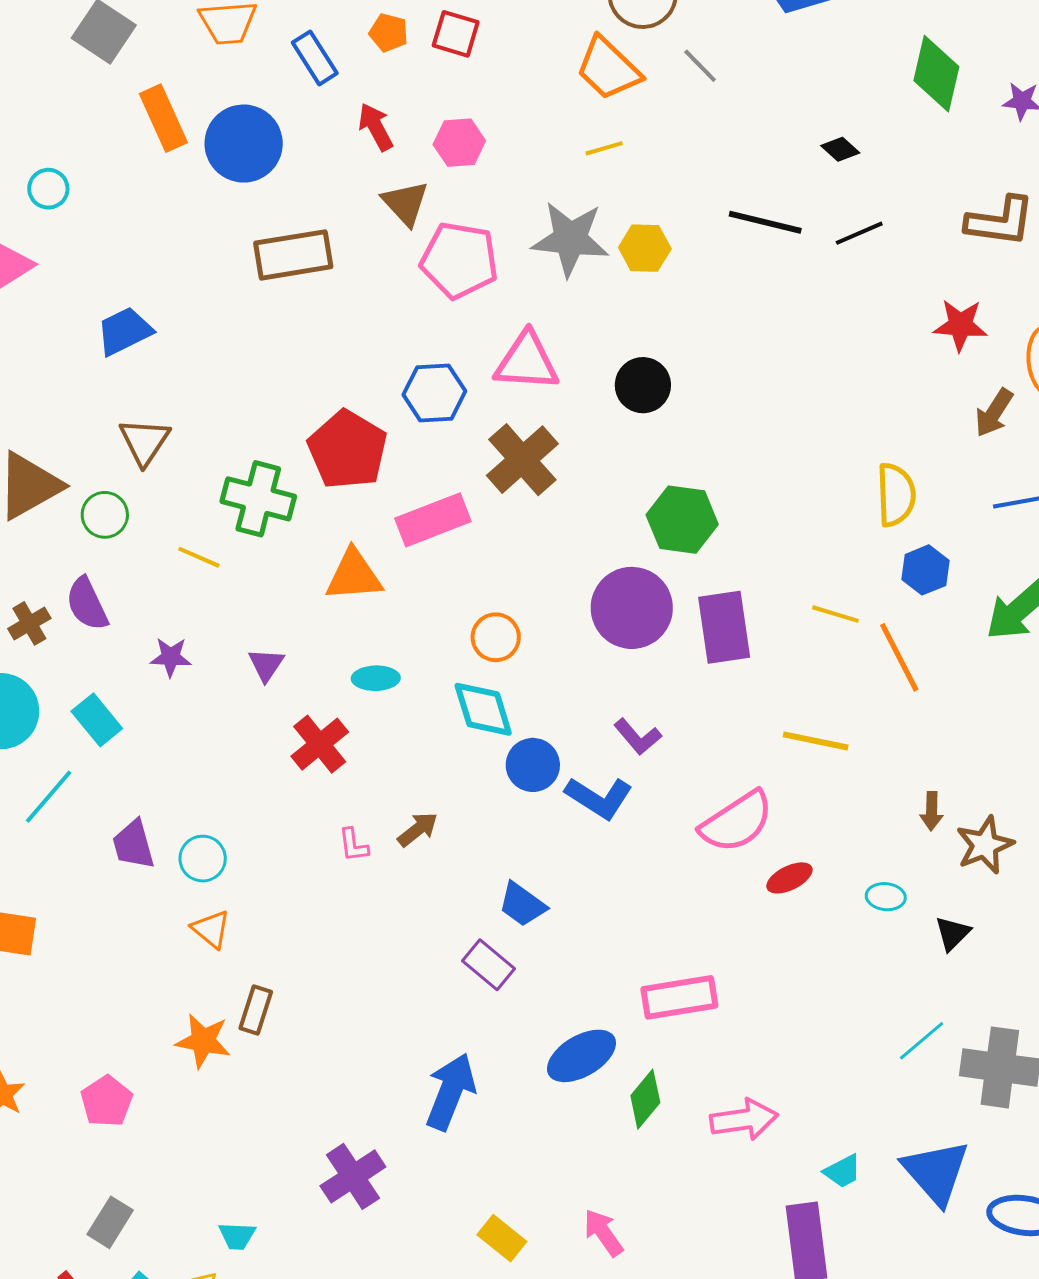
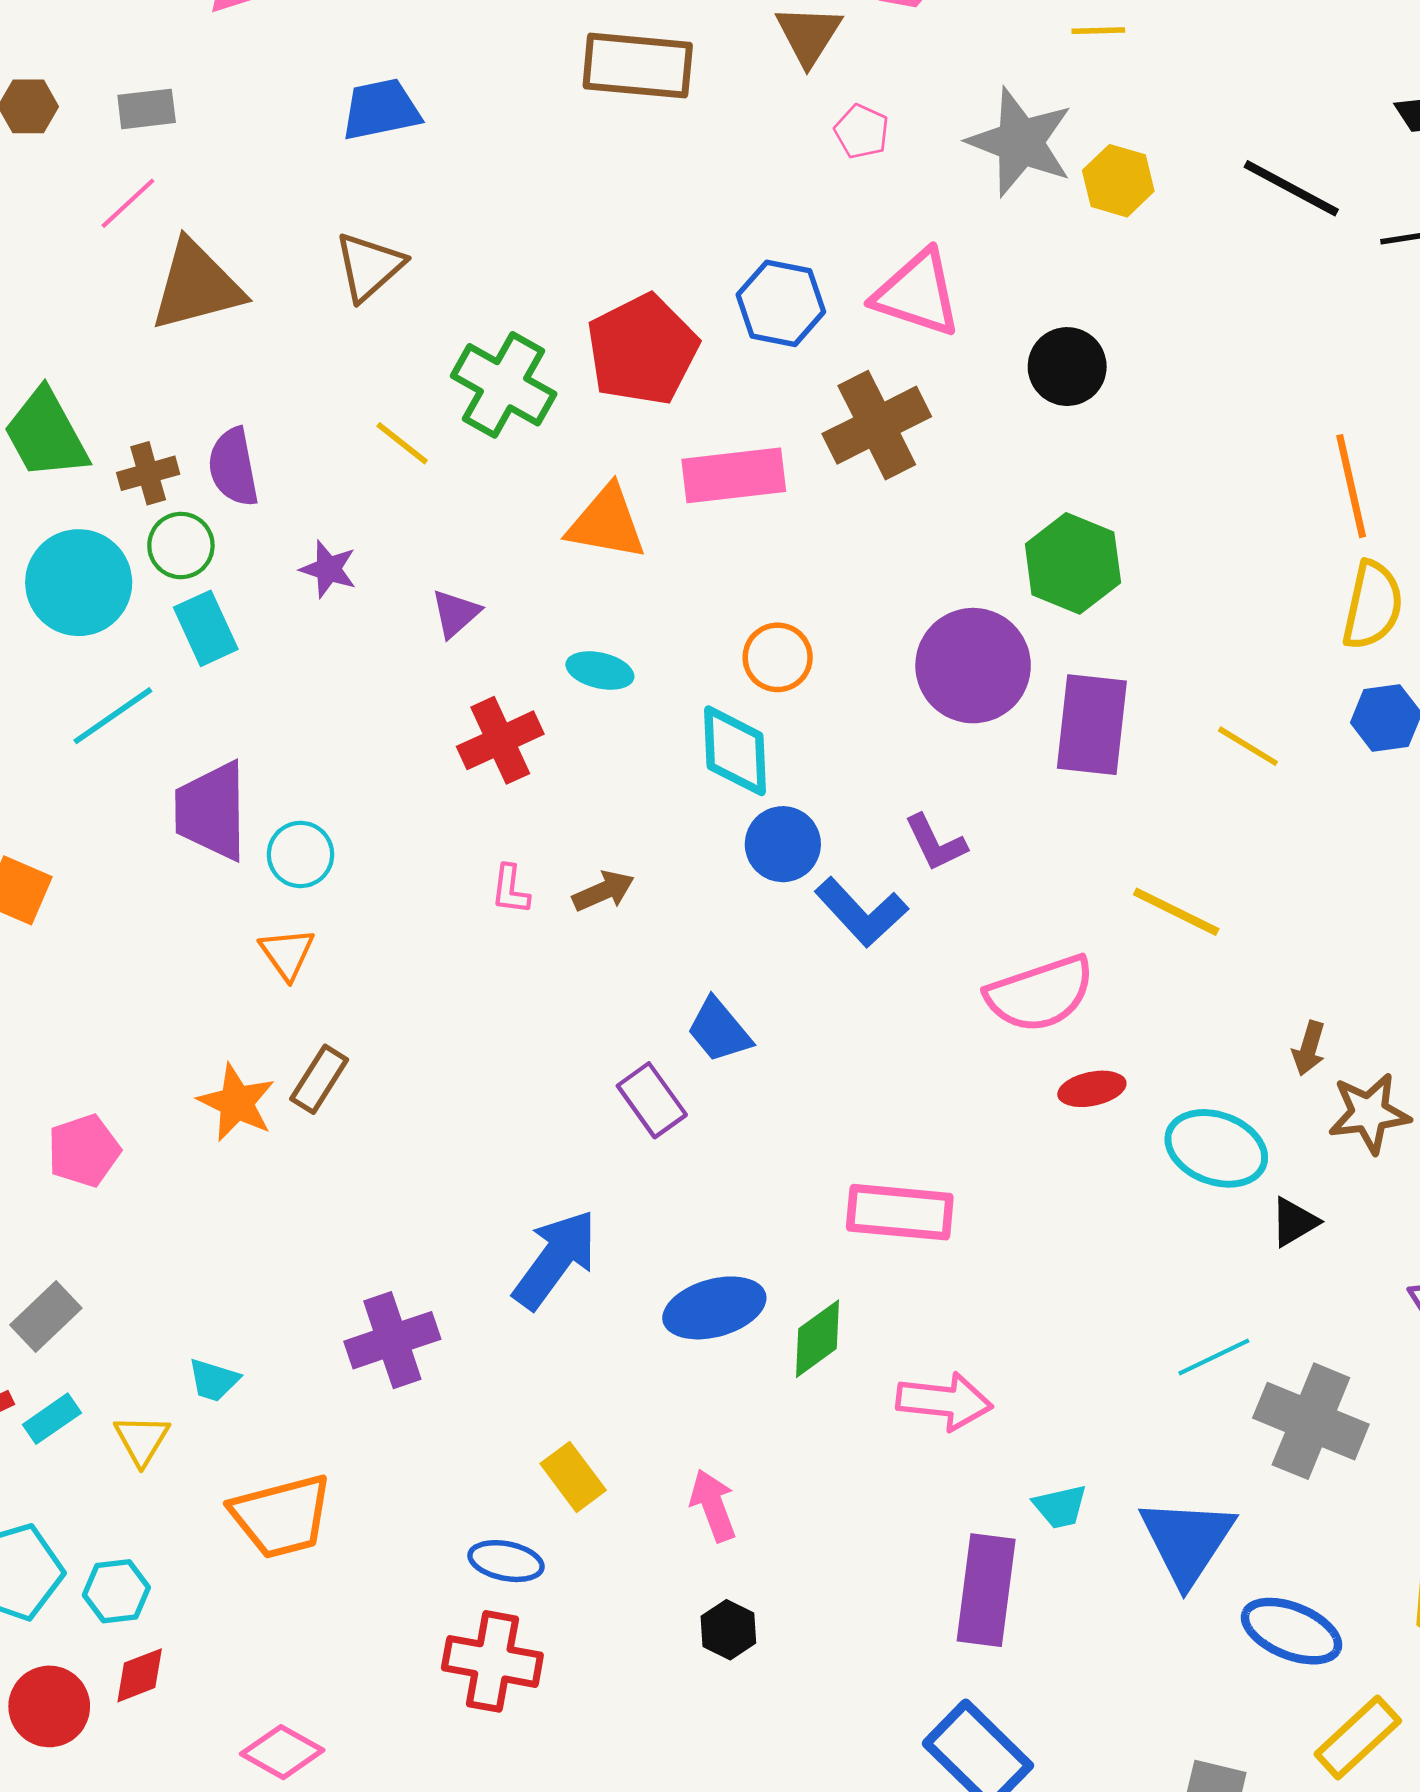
pink pentagon: (459, 260) -> (862, 131), size x0.5
green circle: (105, 515) -> (181, 546), moved
orange line: (899, 657) -> (1351, 486), moved
purple trapezoid: (133, 845) -> (211, 811), size x1.4
cyan ellipse: (886, 897) -> (1216, 1148), size x1.8
blue ellipse: (581, 1056) -> (714, 1308), moved

